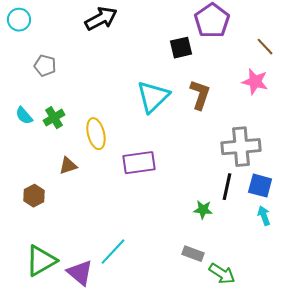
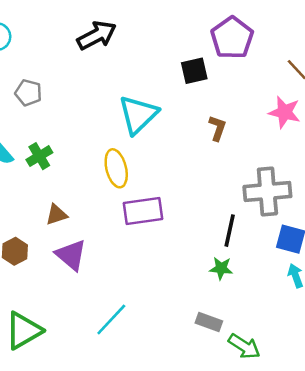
brown L-shape: (200, 95) -> (217, 128), size x0.7
cyan triangle: (153, 97) -> (138, 115), moved
yellow ellipse: (96, 134) -> (116, 168), moved
black line: (227, 187) -> (230, 231), moved
purple triangle: (80, 273) -> (71, 255), moved

